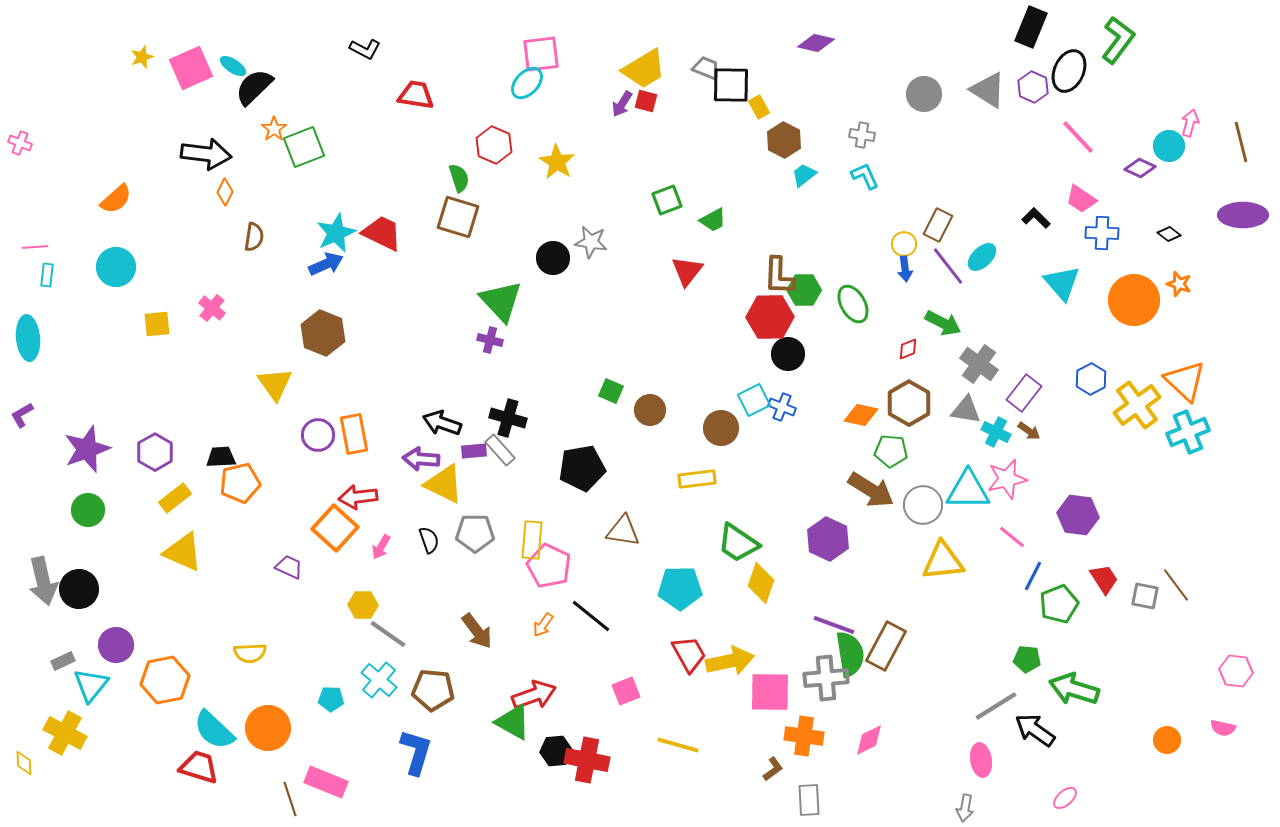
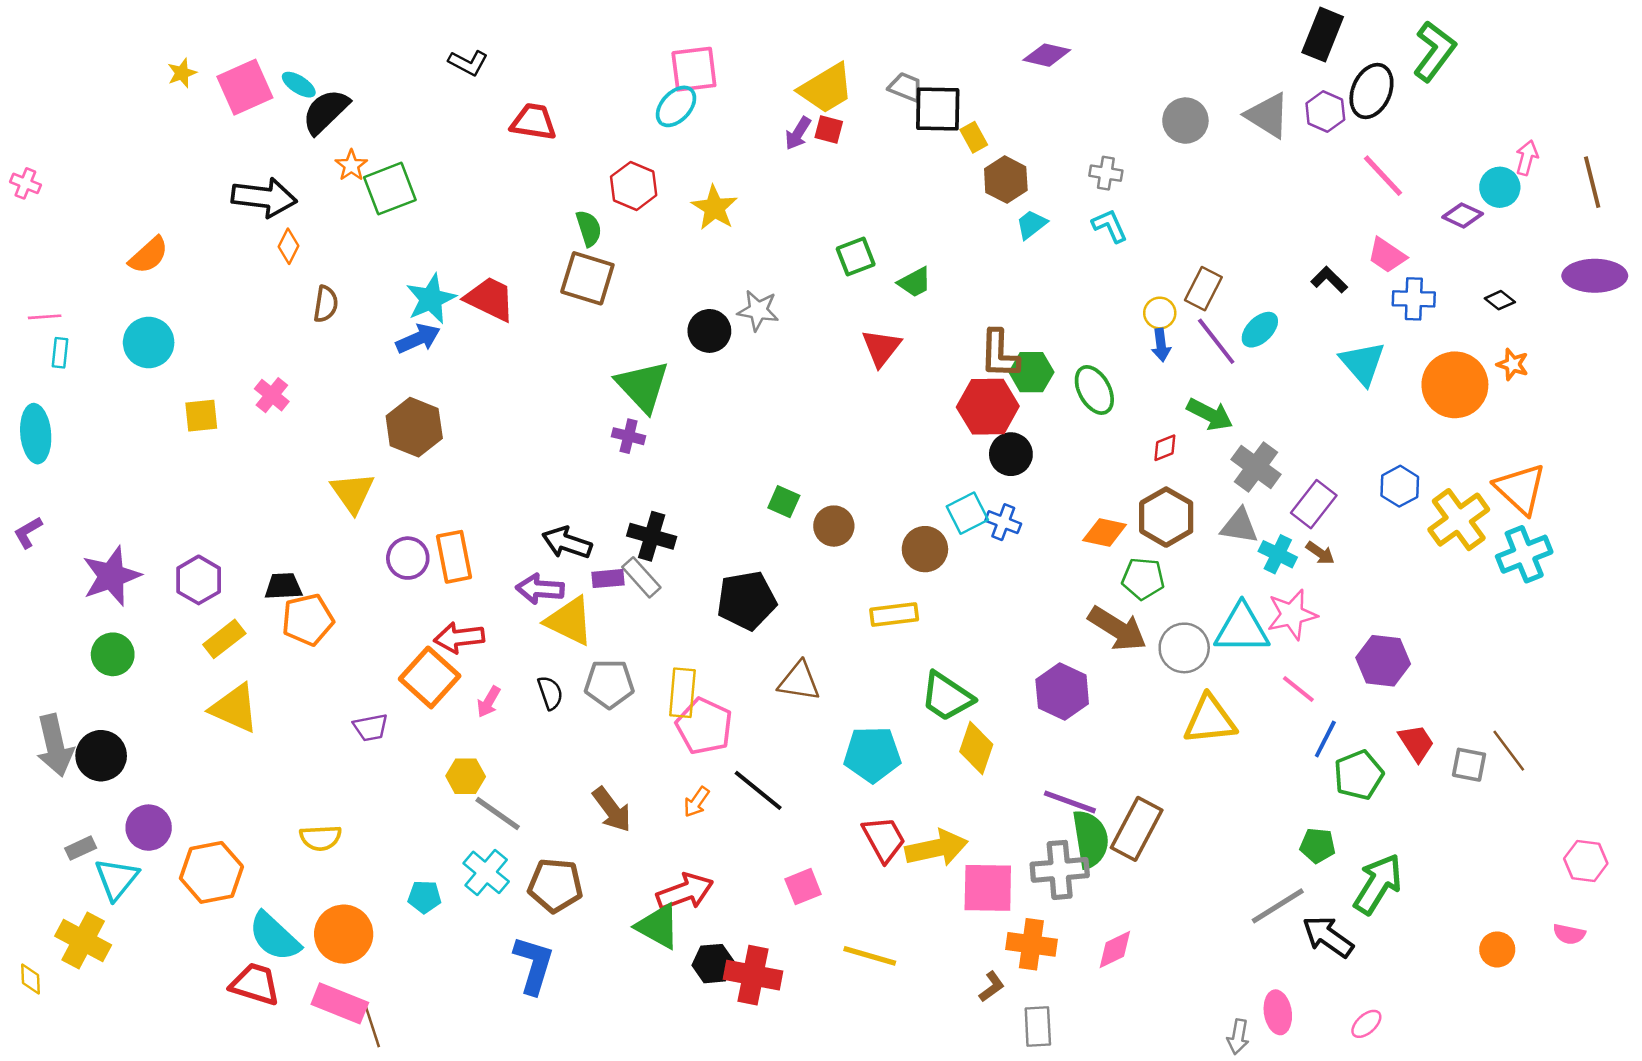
purple trapezoid: (289, 567) -> (371, 727), turned 144
green arrow: (1074, 689) -> (1378, 884), turned 105
pink ellipse: (981, 760) -> (1278, 1012), moved
pink rectangle: (326, 782) -> (340, 1003), moved

